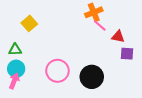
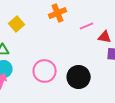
orange cross: (94, 12) -> (58, 13), moved
pink line: (100, 25) -> (87, 26), turned -64

